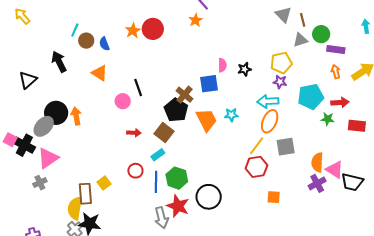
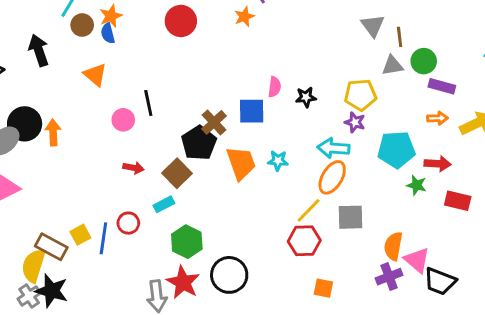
orange star: (133, 31) -> (111, 16), moved
orange arrow: (336, 72) -> (437, 118), turned 96
blue line: (156, 182) -> (103, 238), moved
brown rectangle: (85, 194) -> (51, 247), turned -65

